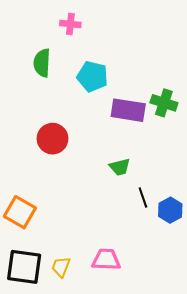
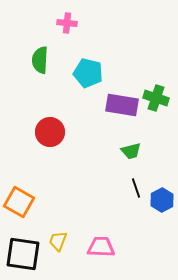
green trapezoid: (120, 167) -> (131, 151), moved
yellow trapezoid: (61, 267) -> (58, 241), moved

